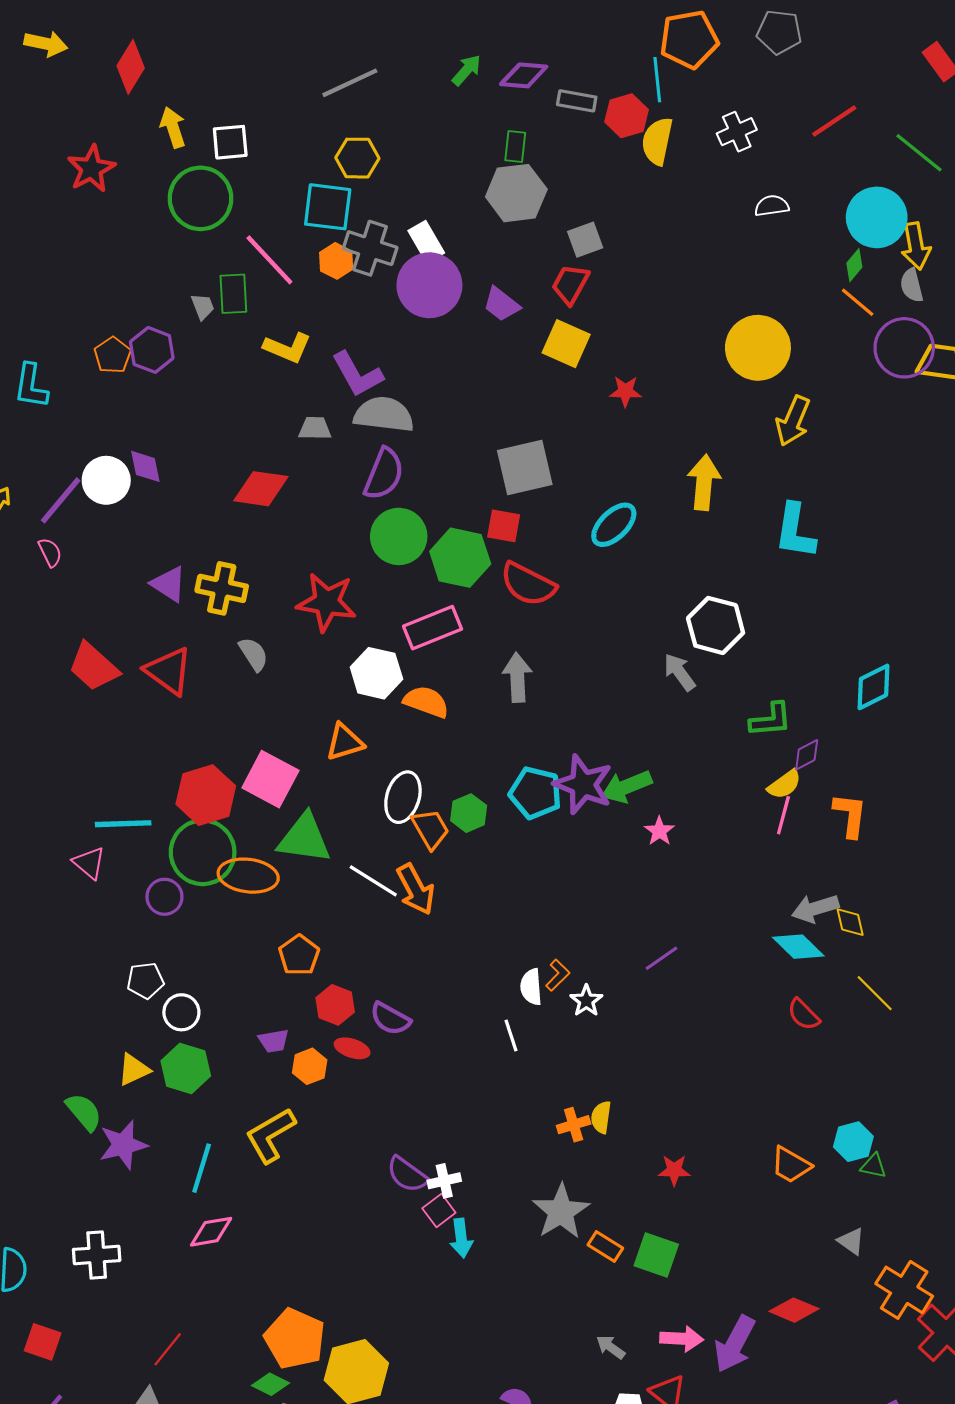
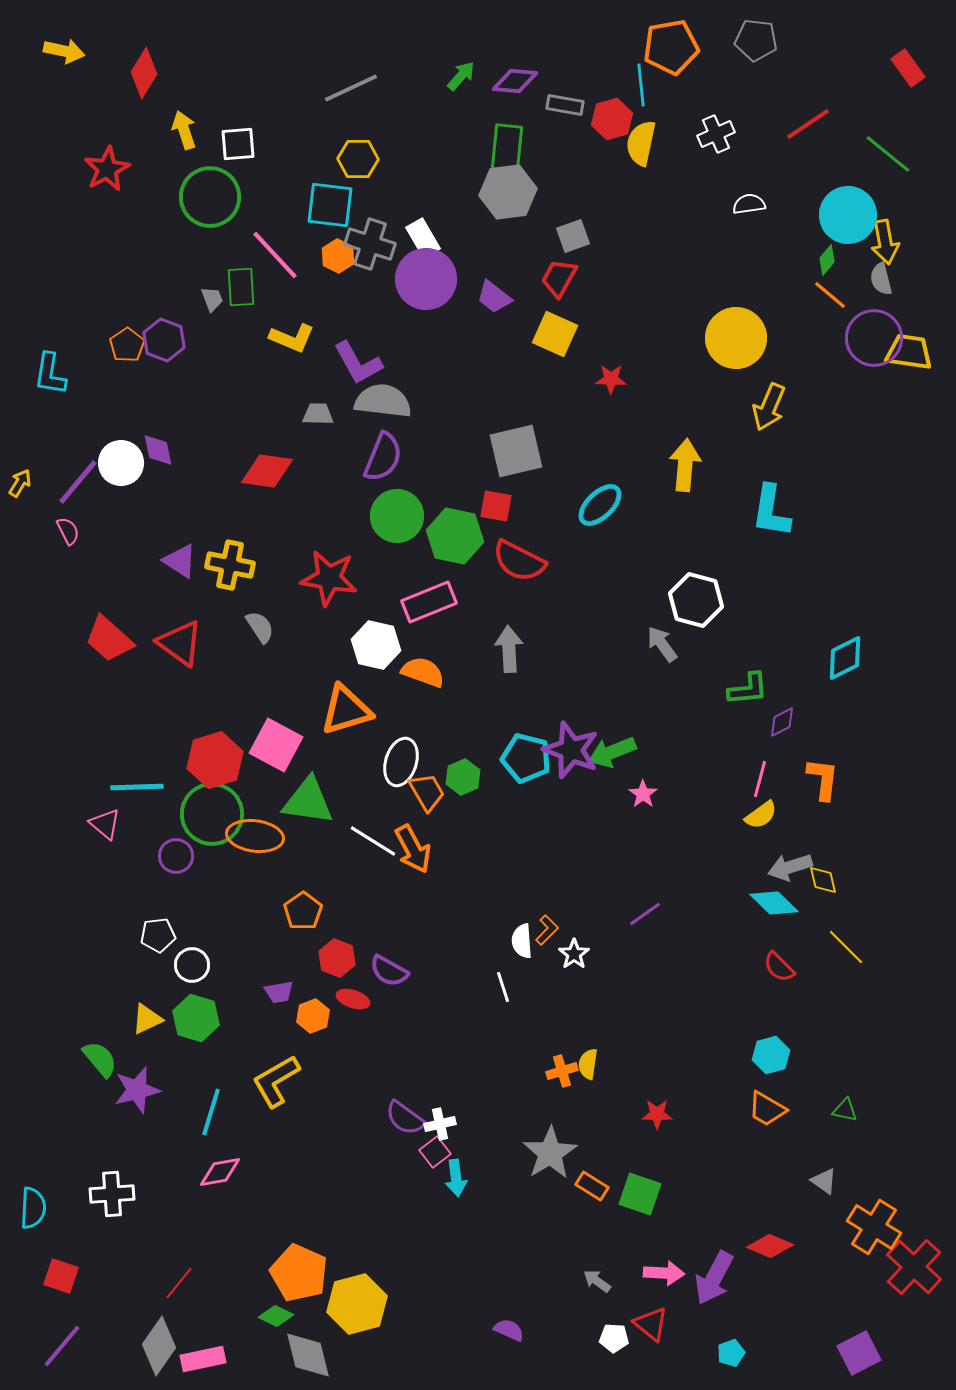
green rectangle: (515, 146) -> (507, 148), size x1.6
orange triangle: (345, 742) -> (346, 710), size x1.4
yellow semicircle: (784, 784) -> (761, 815), moved
cyan hexagon: (853, 1142) -> (771, 1055), moved

